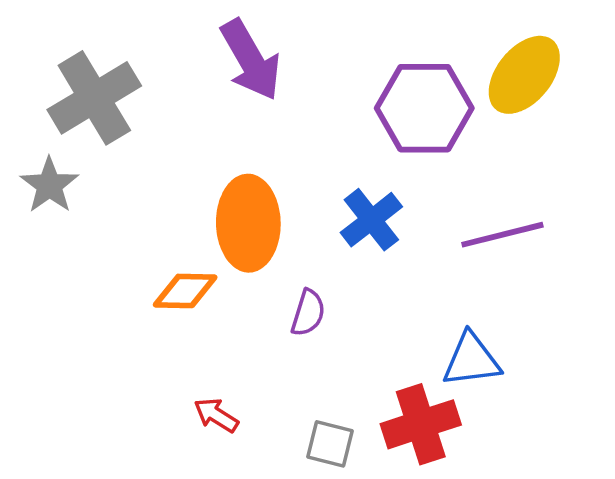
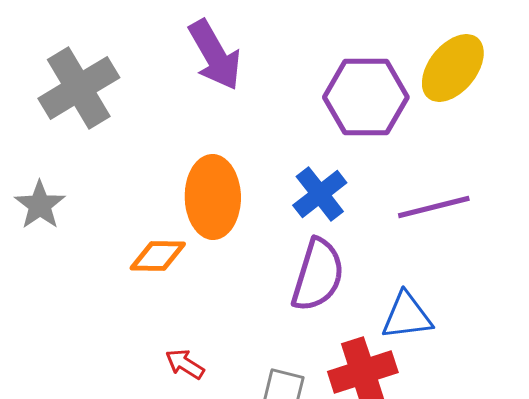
gray star: (49, 185) -> (40, 205), moved
purple semicircle: (308, 313) -> (318, 275), moved, size x1.8

